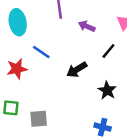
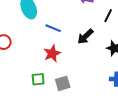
red star: (17, 69) -> (52, 53), moved

